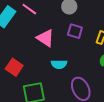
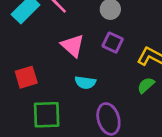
red square: (14, 67) -> (26, 77), turned 30

